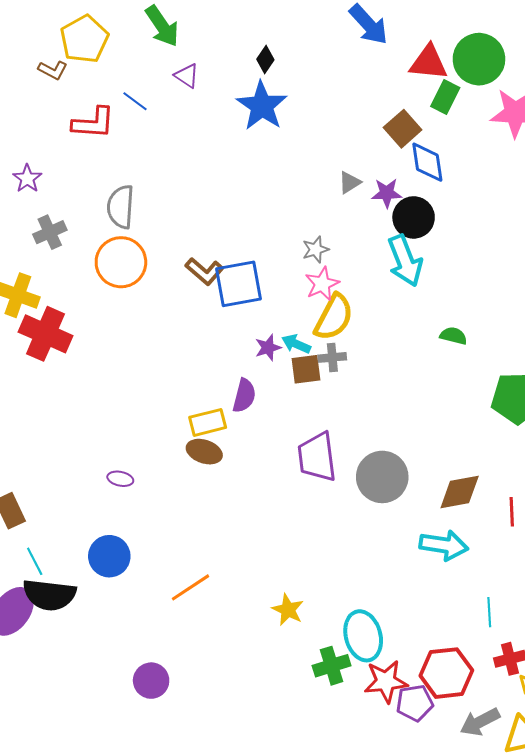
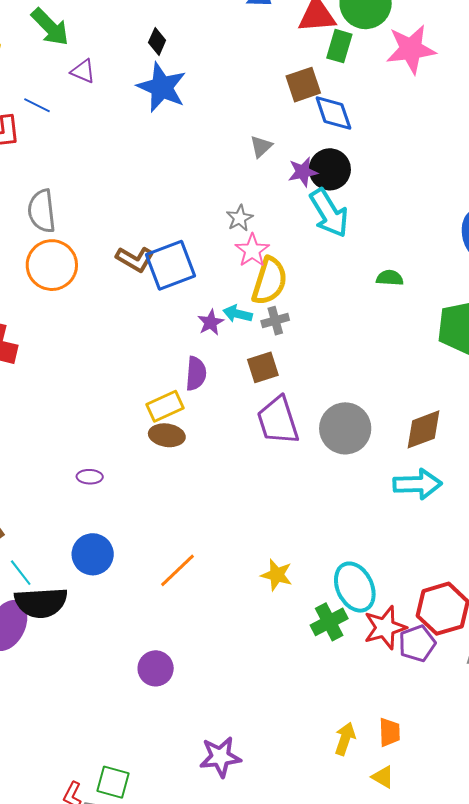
brown square: (403, 129) -> (303, 85), turned 33
purple star: (387, 193) -> (303, 172), moved
brown square: (306, 369) -> (263, 367), moved

